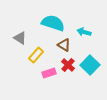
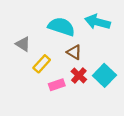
cyan arrow: (84, 32) -> (97, 22), moved, size x1.5

